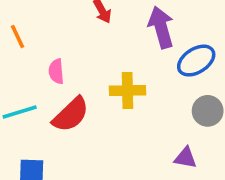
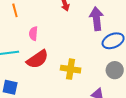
yellow cross: (127, 90) -> (71, 69), moved

